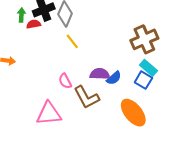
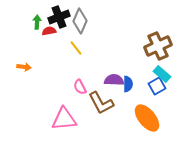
yellow line: (72, 41) -> (76, 48), moved
blue semicircle: (114, 78) -> (128, 84), turned -49
blue square: (143, 80) -> (157, 86), turned 30

